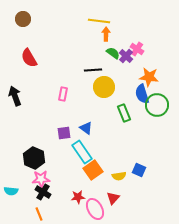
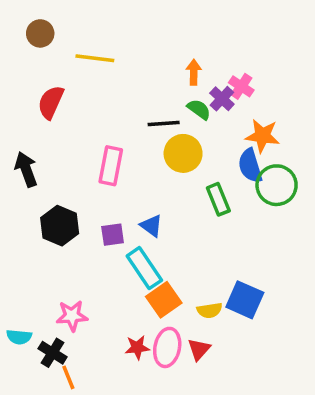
yellow line: (99, 21) -> (95, 58), moved
orange arrow: (106, 34) -> (194, 72), moved
green semicircle: (113, 53) -> (199, 109), moved
red semicircle: (29, 58) -> (51, 102), turned 54
pink rectangle: (63, 94) -> (111, 166), size x1.5
black hexagon: (34, 158) -> (60, 226), moved
blue square: (139, 170) -> (245, 300), size x1.5
black cross: (43, 192) -> (53, 353), moved
pink ellipse: (95, 209) -> (167, 347), moved, turned 40

